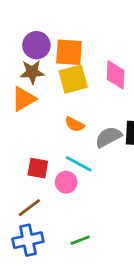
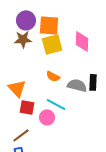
orange triangle: (24, 99) -> (17, 88), moved, turned -42
gray semicircle: (108, 137) -> (77, 85), turned 42

